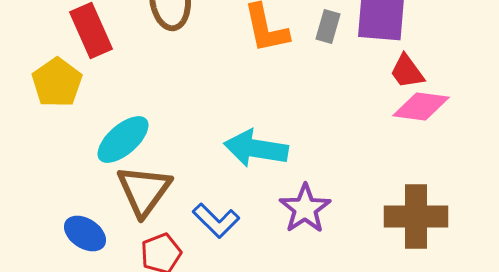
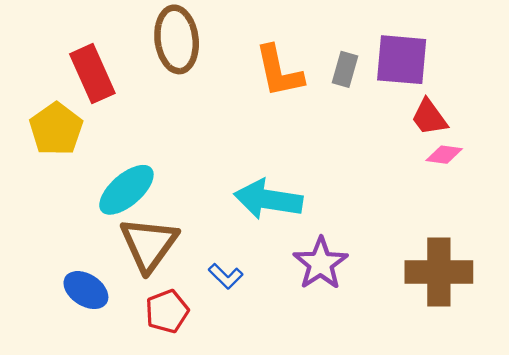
pink diamond: (421, 106) -> (444, 155), size x0.6
blue L-shape: (216, 220) -> (226, 276), size x0.7

